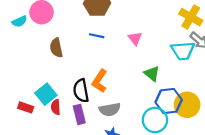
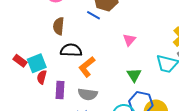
blue line: (97, 36) -> (94, 15), moved
black semicircle: (81, 91) -> (71, 50), moved, turned 85
red rectangle: (26, 107) -> (20, 61), moved

